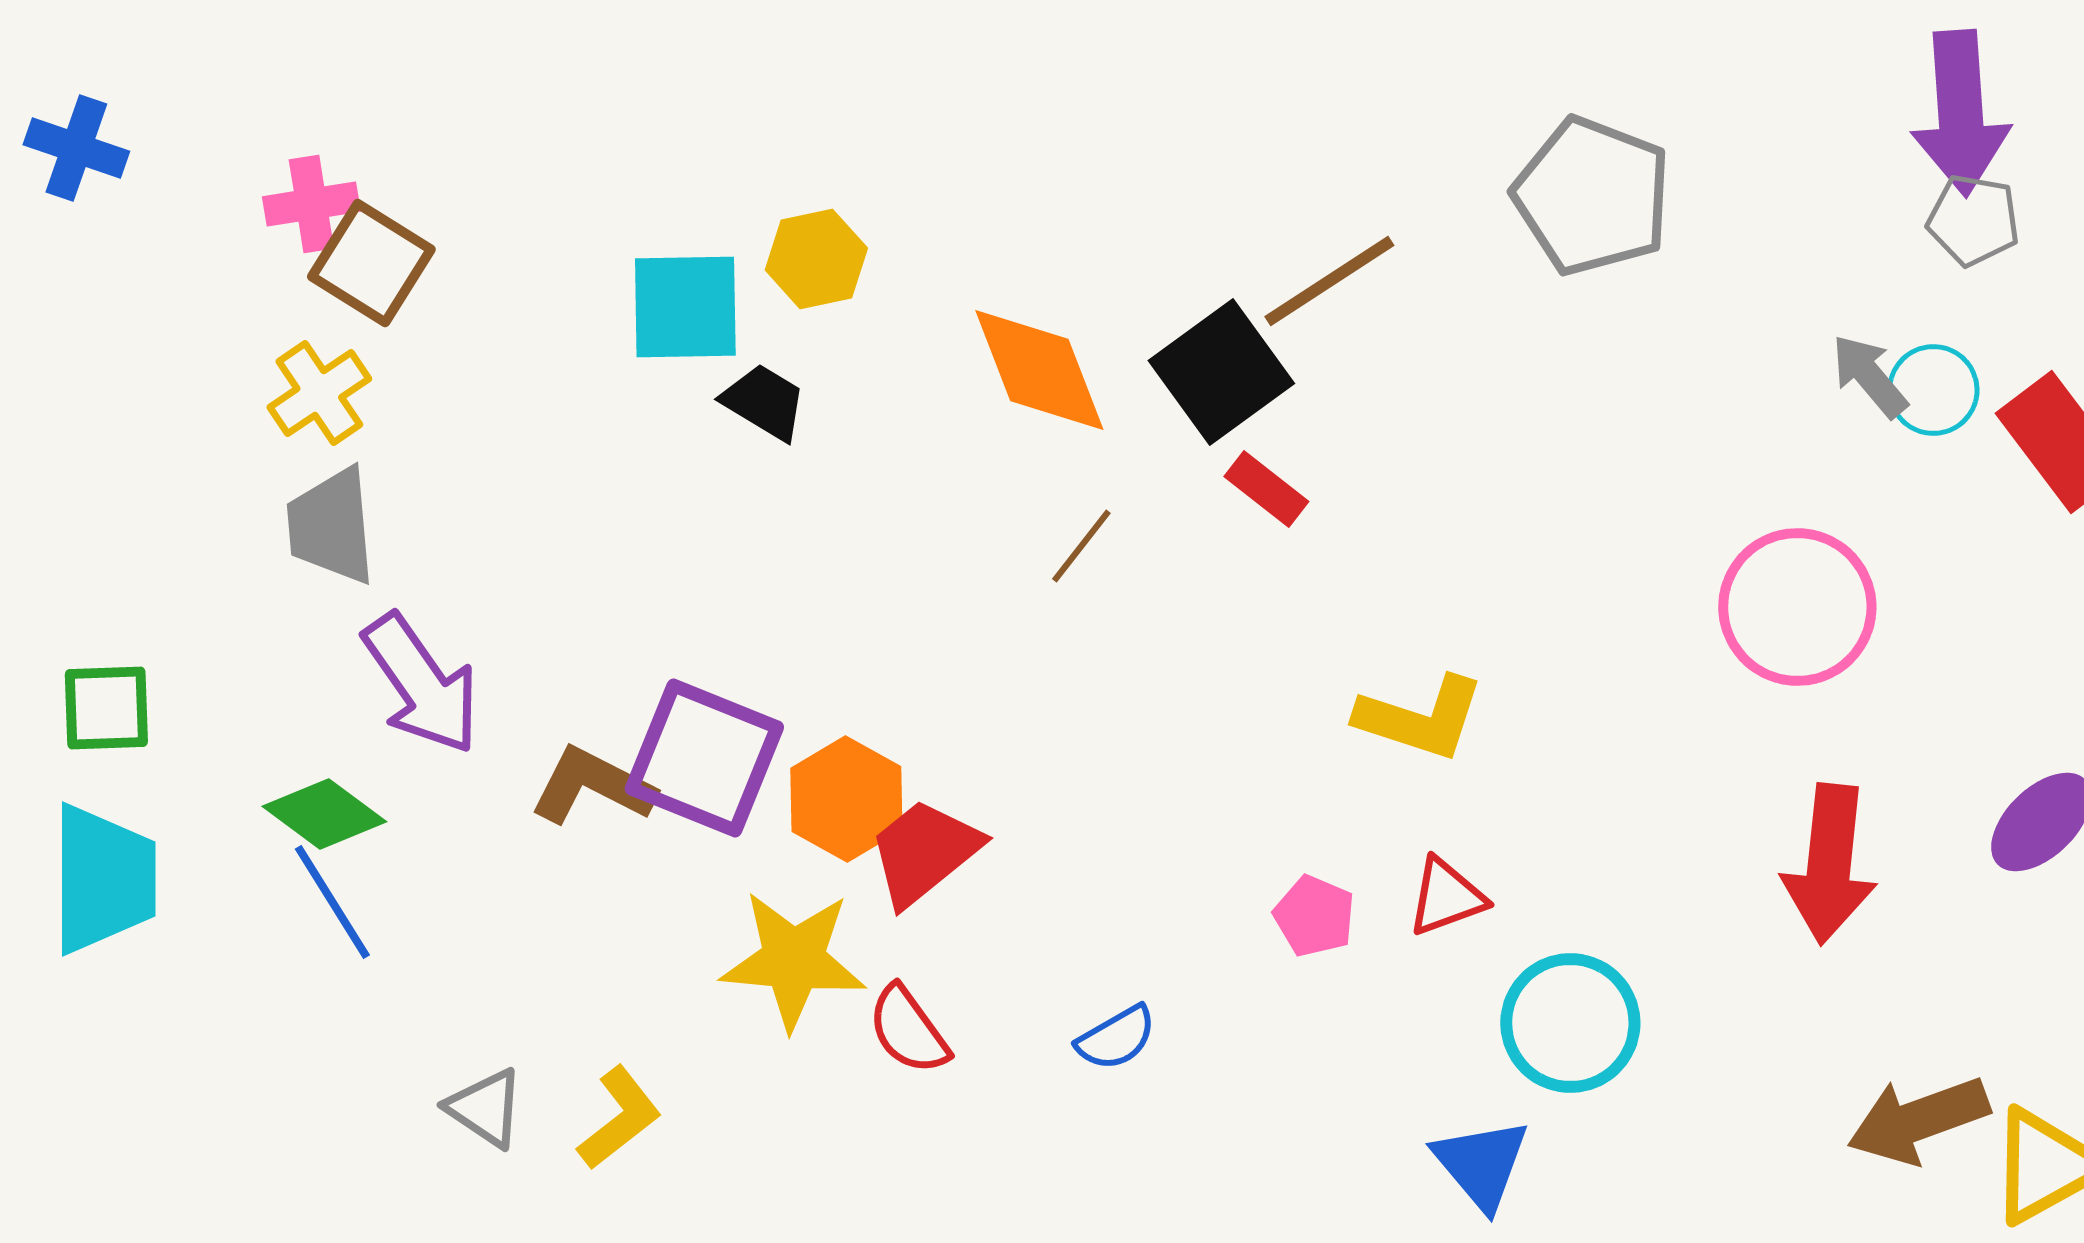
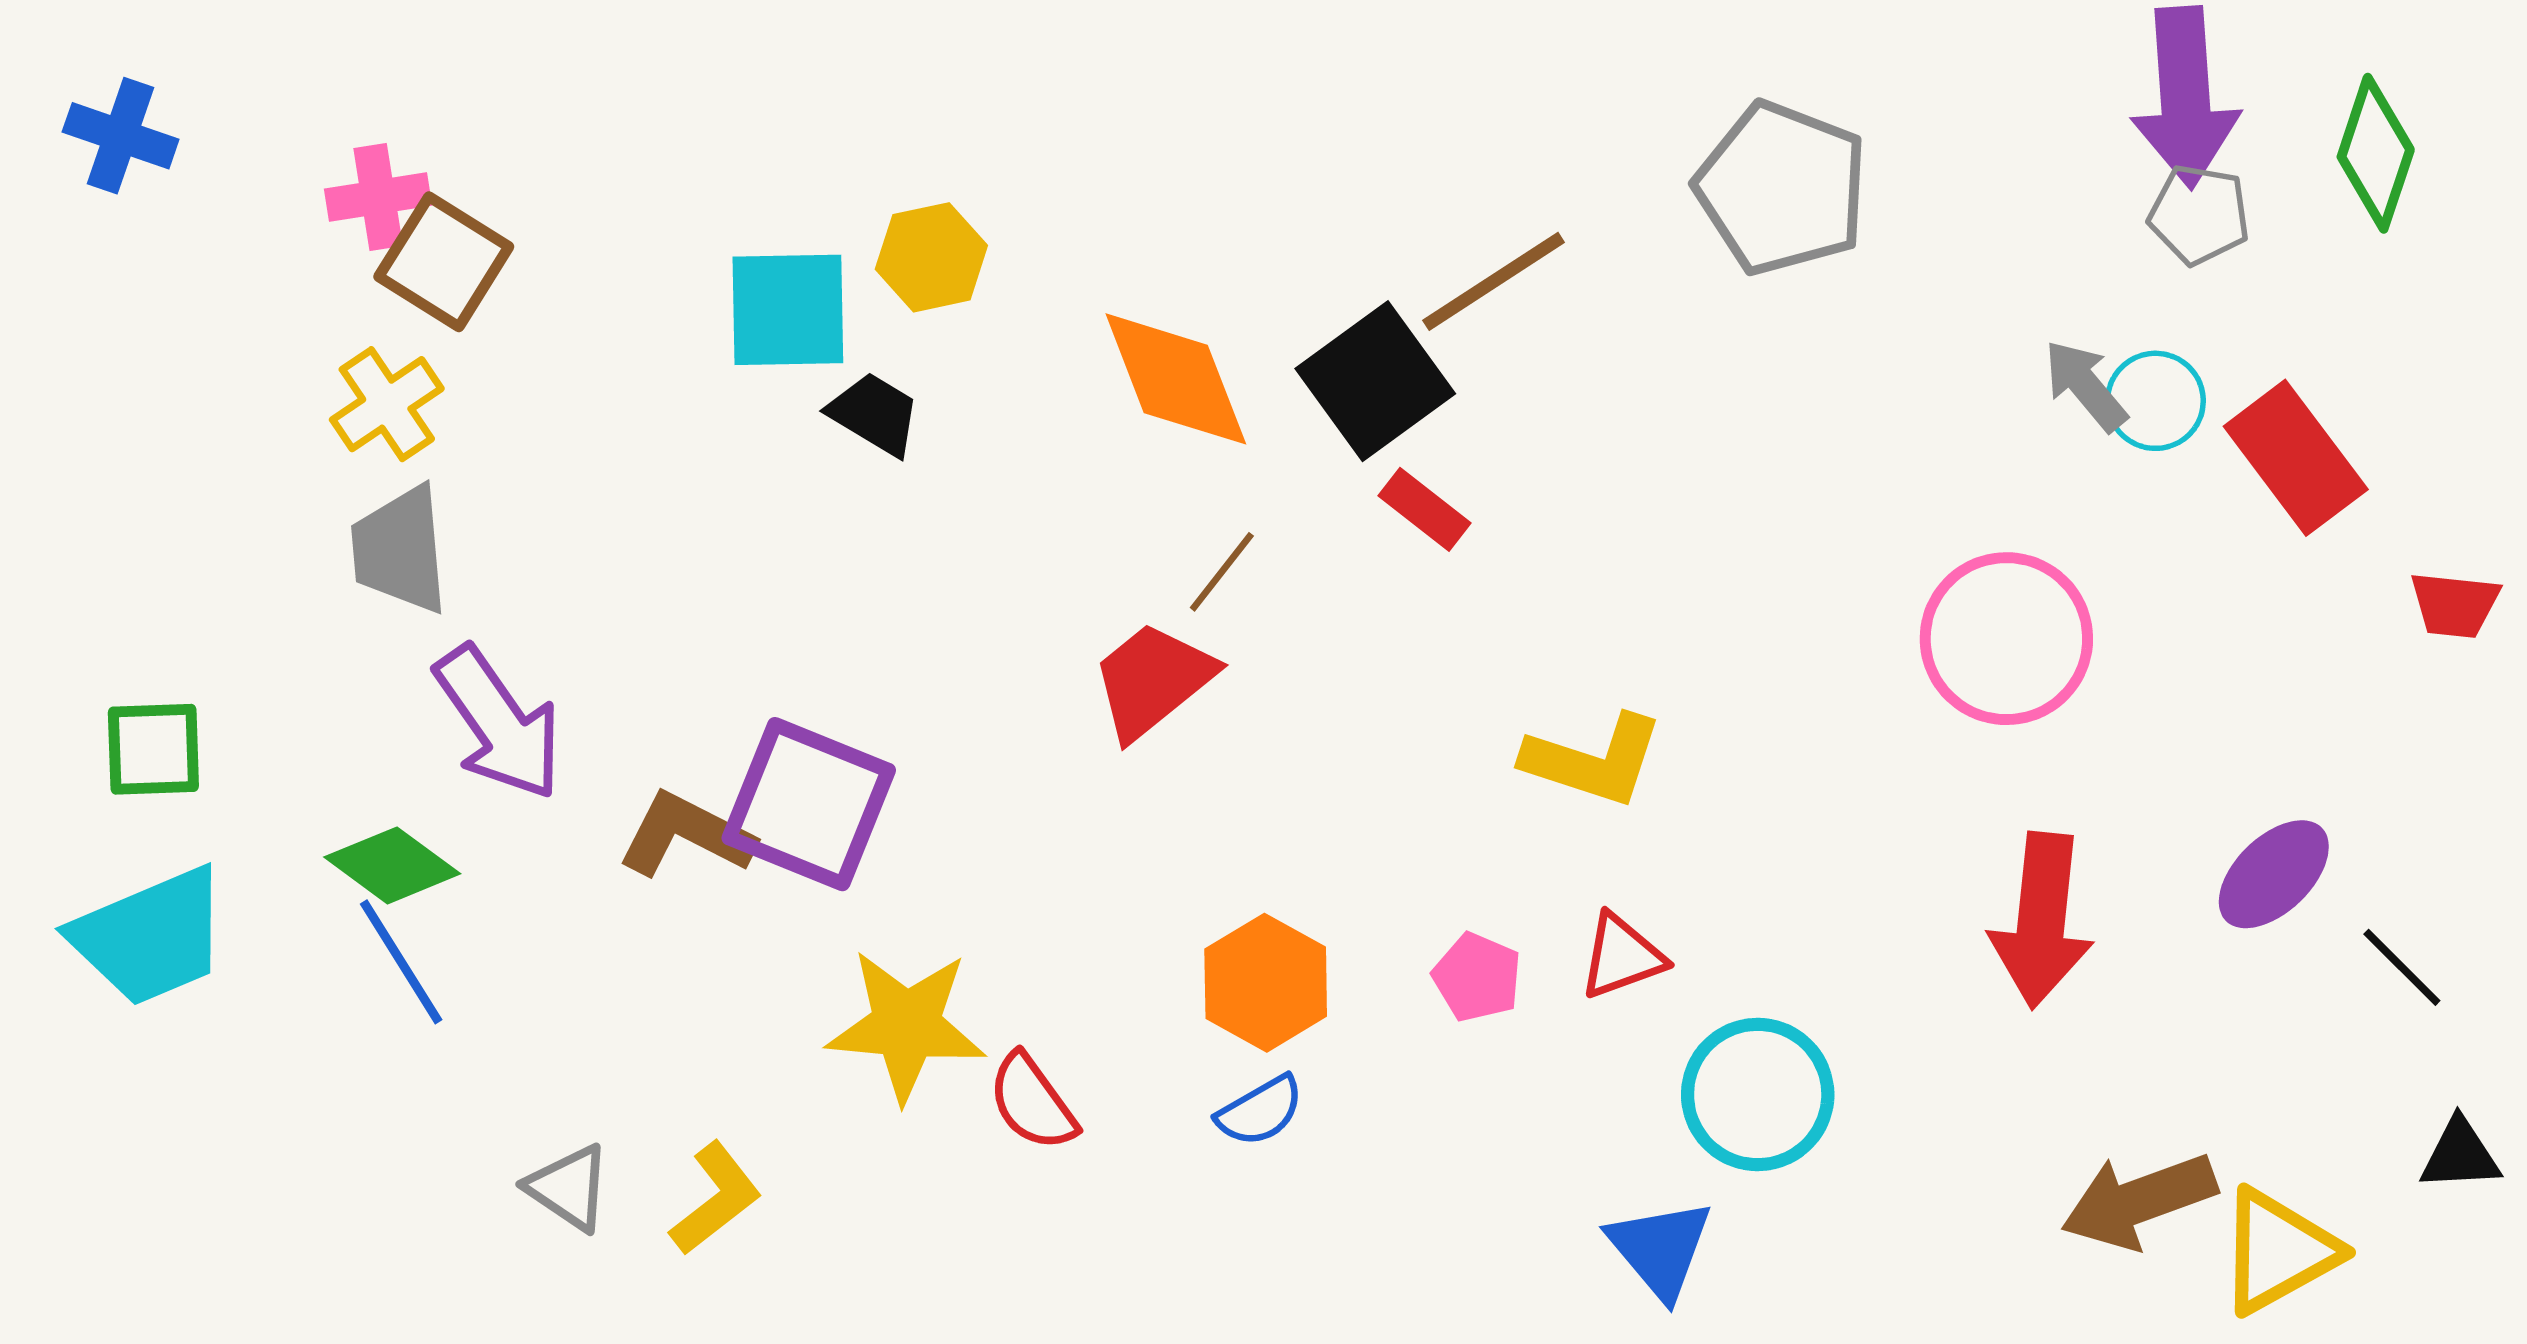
orange hexagon: (846, 799) -> (1266, 983), moved
red trapezoid: (924, 852) -> (1153, 680), moved
cyan trapezoid: (103, 879) -> (150, 937), turned 67

